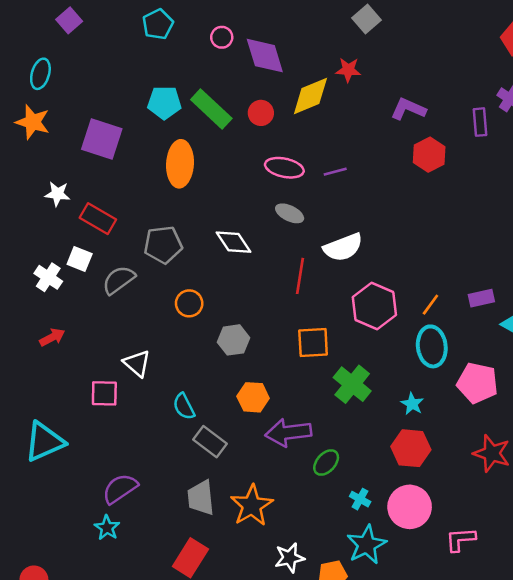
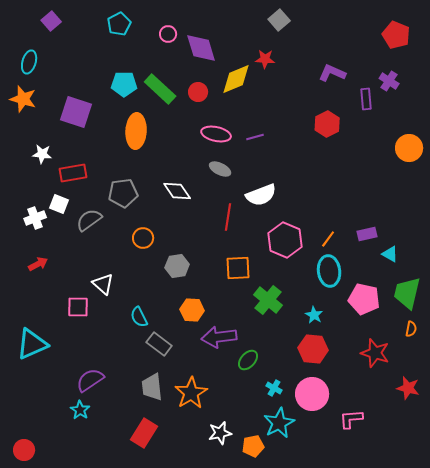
purple L-shape: (408, 109) -> (332, 73), moved
red rectangle: (98, 219) -> (73, 173), turned -40
white cross: (48, 277) -> (35, 218), turned 35

